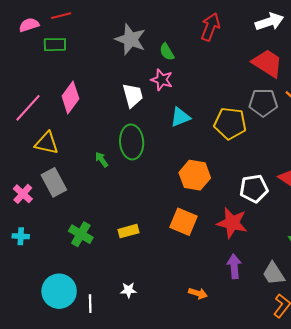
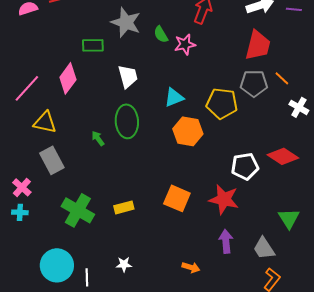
green rectangle: (55, 45) -> (93, 45), moved
red trapezoid: (267, 63) -> (258, 45), turned 72
pink star: (162, 80) -> (185, 44), moved, turned -30
orange hexagon: (195, 175) -> (188, 131), moved
pink cross: (23, 194) -> (22, 187), moved
green cross: (81, 234) -> (78, 210), size x1.4

